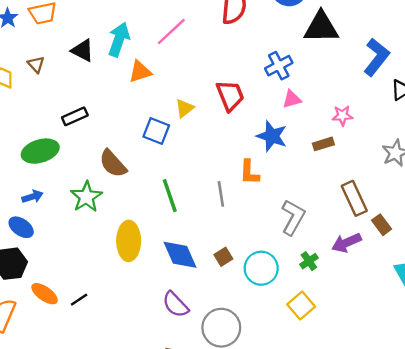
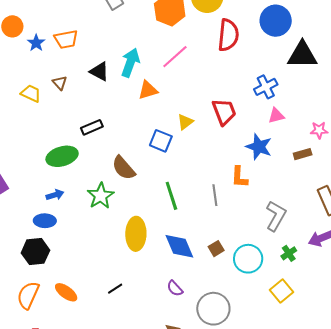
blue ellipse: (21, 227) -> (45, 221), turned -35
orange ellipse: (45, 294) -> (66, 292), moved
black line: (79, 300) -> (115, 289), moved
purple semicircle: (175, 305) -> (175, 288), size x0.7

